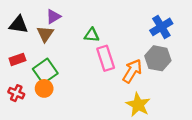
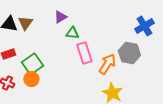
purple triangle: (53, 16) -> (60, 17), moved
blue cross: (161, 27) -> (144, 26), moved
brown triangle: (45, 34) -> (25, 23), moved

